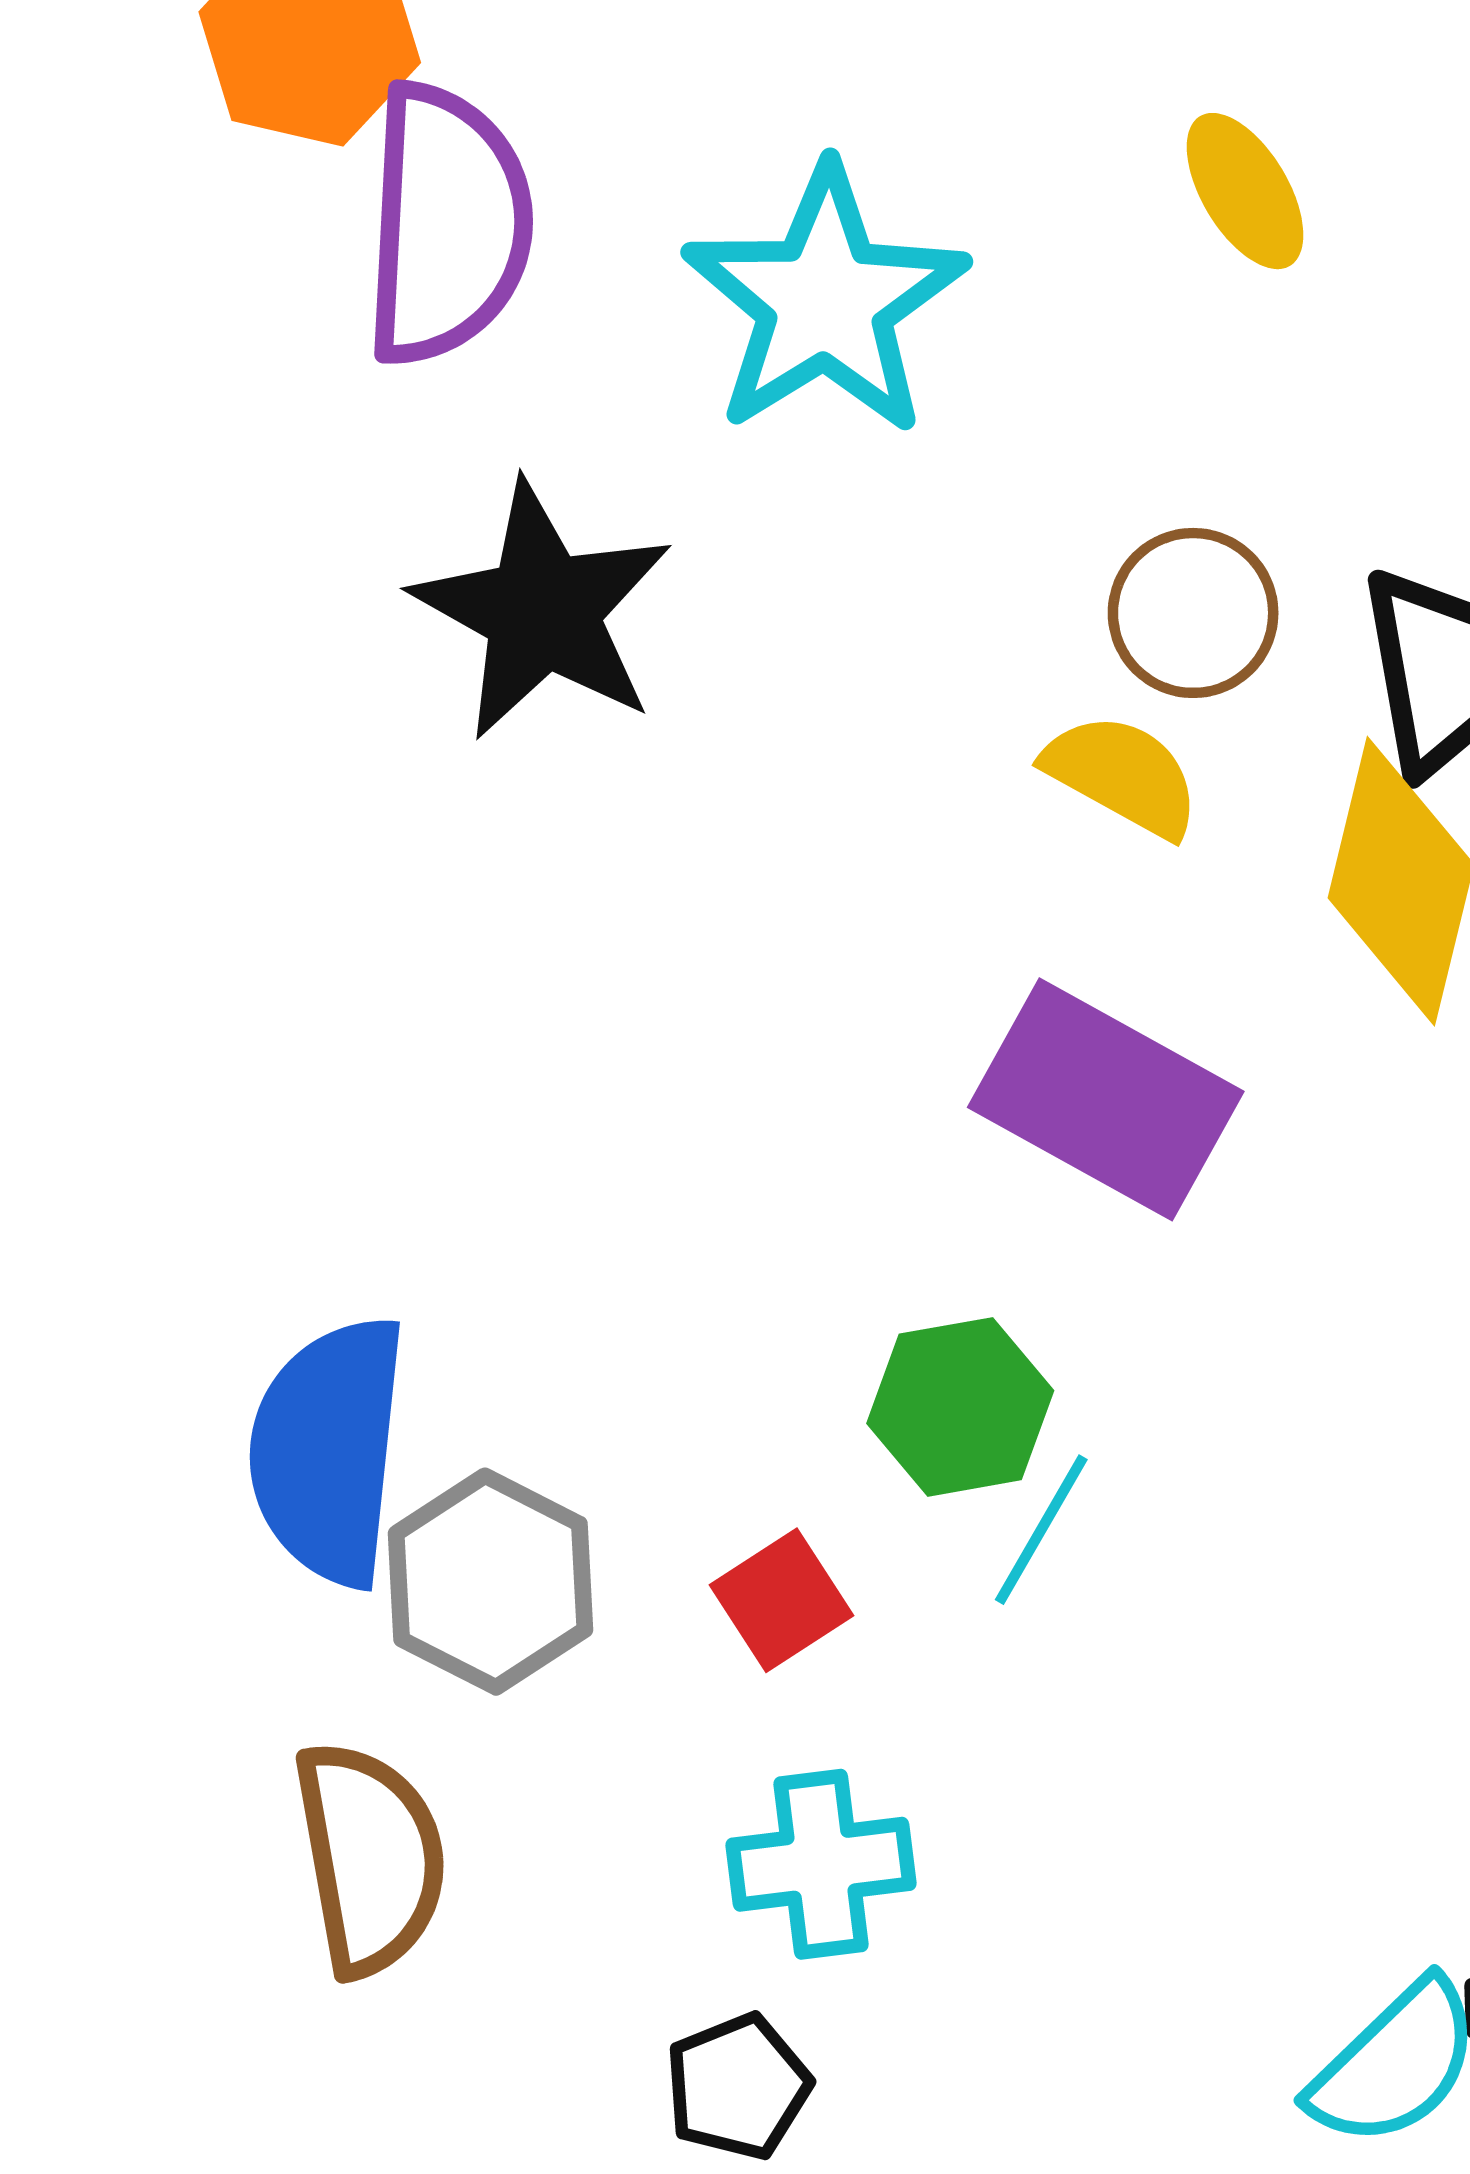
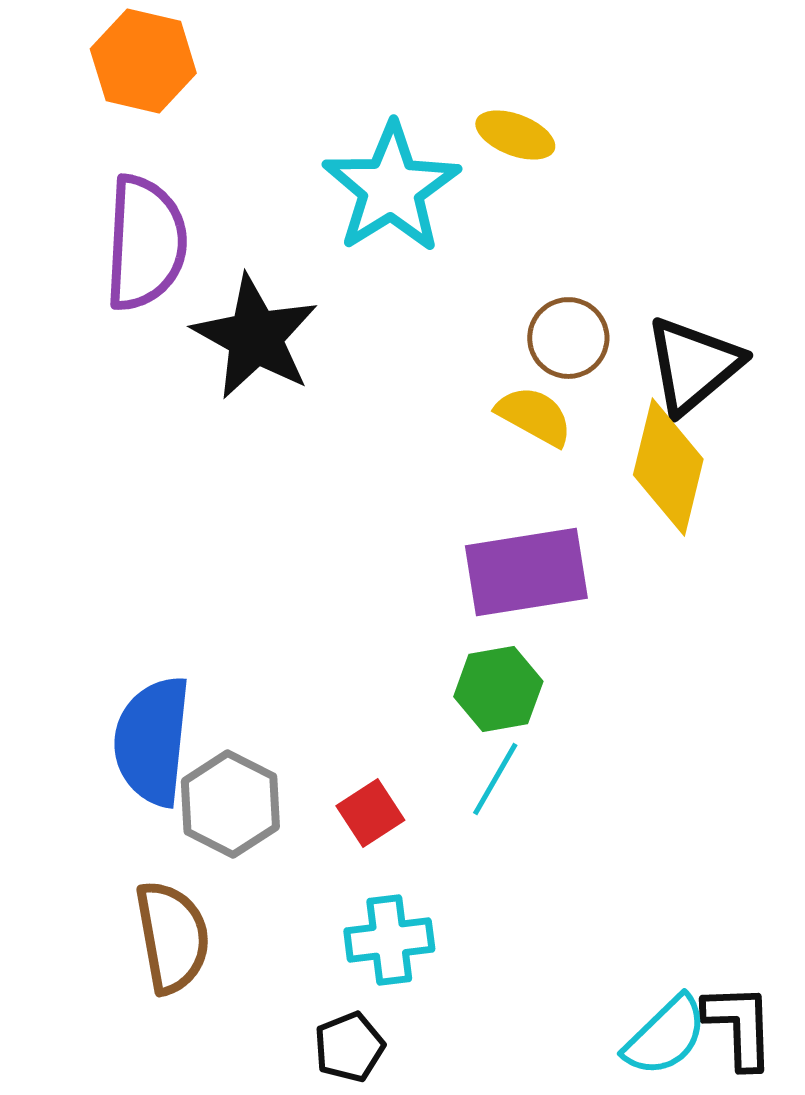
yellow ellipse: (1245, 191) -> (515, 135), moved, turned -38
purple semicircle: (447, 224) -> (145, 243), moved
purple rectangle: (1106, 1099) -> (526, 572), turned -38
green hexagon: (960, 1407) -> (498, 689), moved

